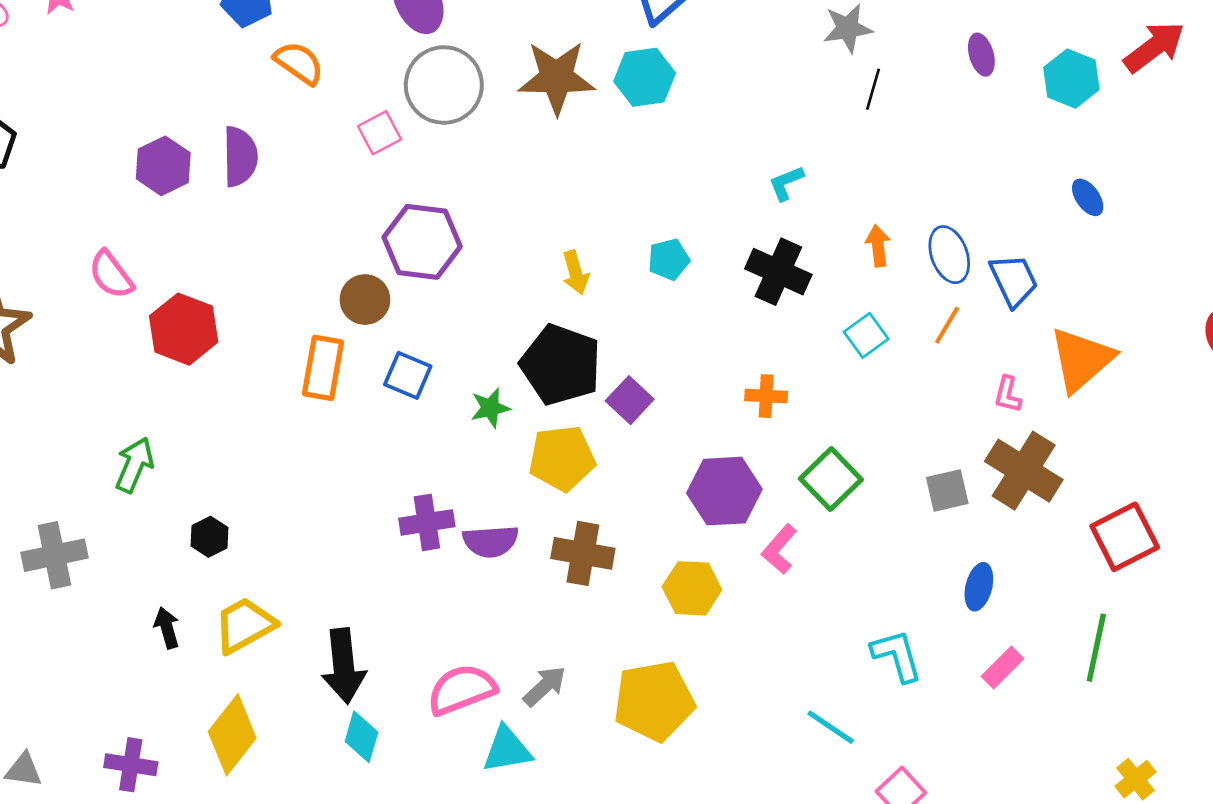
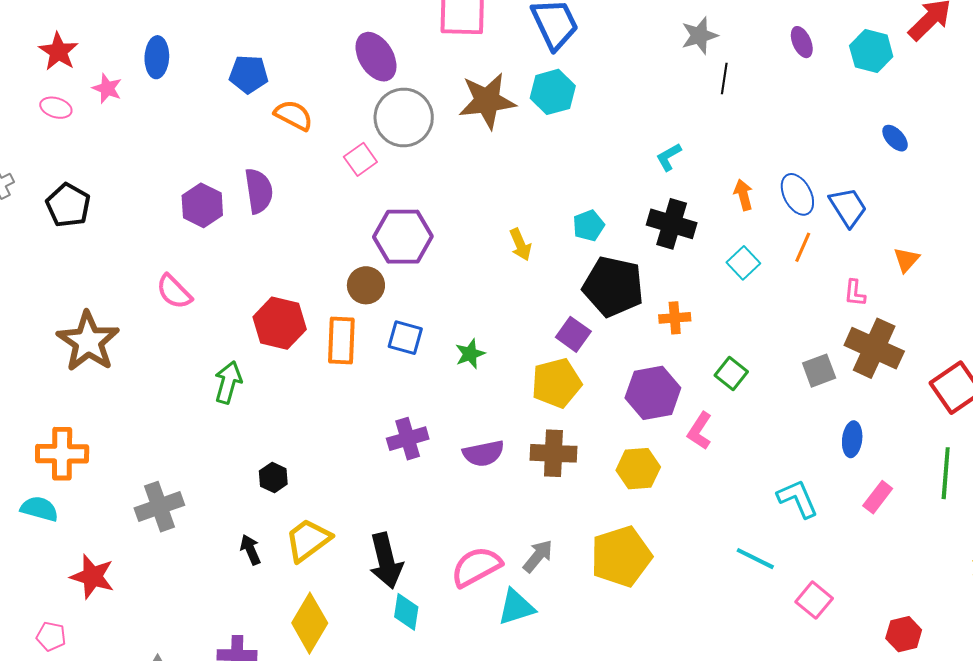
red hexagon: (184, 329) -> (280, 323), moved
orange triangle: (1081, 360) -> (906, 260), size x0.5
black pentagon: (561, 365) -> (613, 287), moved
yellow pentagon: (562, 458) -> (556, 383), moved
green arrow: (134, 465) -> (228, 382), moved
green square: (831, 479) -> (731, 373), size x0.7
purple cross: (427, 522) -> (408, 439), moved

